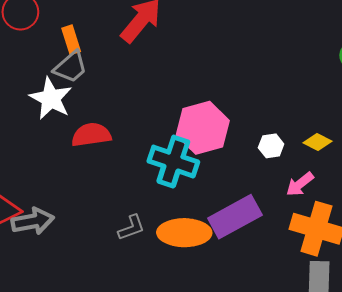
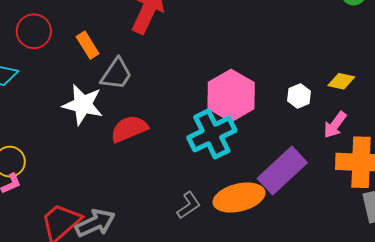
gray trapezoid: (71, 67) -> (116, 74), moved
cyan cross: (173, 162) -> (212, 134), turned -30

